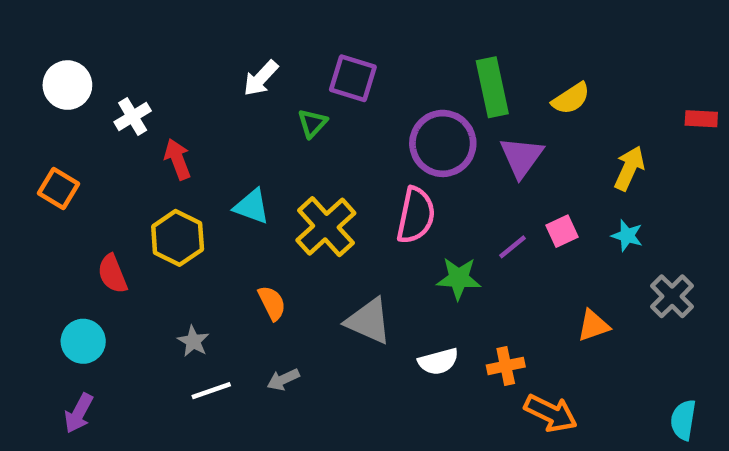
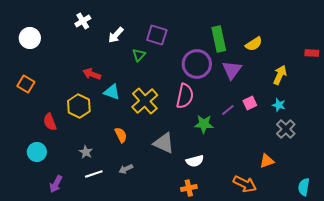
white cross: (133, 116) -> (83, 21), moved
red arrow: (178, 159) -> (92, 74), moved, turned -48
gray cross: (672, 296) -> (286, 129), moved
orange triangle: (593, 326) -> (267, 161), moved
orange cross: (506, 366) -> (189, 188), moved
purple arrow: (79, 413) -> (56, 184), moved

